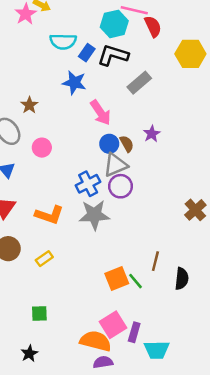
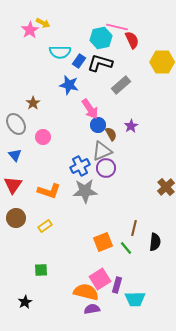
blue circle: (109, 144) -> (98, 125), moved
green line: (135, 281) -> (126, 248), moved
black star: (29, 353) -> (25, 302), moved

